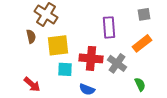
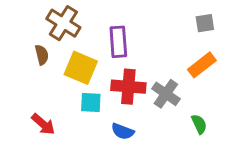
purple rectangle: (109, 27) -> (118, 42), moved
yellow square: (58, 45) -> (81, 68), turned 30

